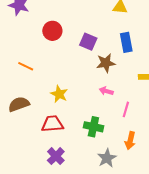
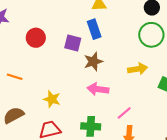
blue rectangle: (126, 42) -> (94, 29), moved
pink arrow: (106, 91) -> (98, 89), size x1.5
pink line: (126, 109) -> (124, 113), moved, turned 42

